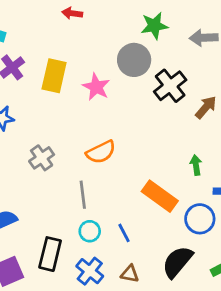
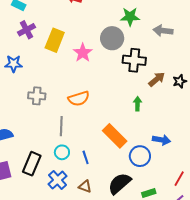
black cross: (170, 86) -> (134, 60), turned 35
gray cross: (42, 158) -> (37, 96), turned 30
green arrow: (196, 165) -> (137, 104), moved

